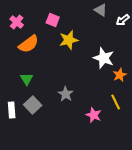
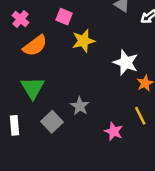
green triangle: (27, 79) -> (33, 88), size x1.5
gray square: (33, 105) -> (52, 122), moved

